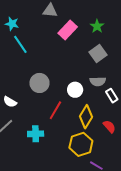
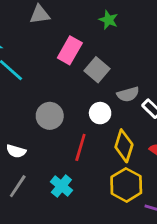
pink rectangle: (68, 30) -> (70, 50), moved
gray square: (98, 53) -> (97, 70), moved
cyan cross: (36, 134) -> (61, 186), turned -35

